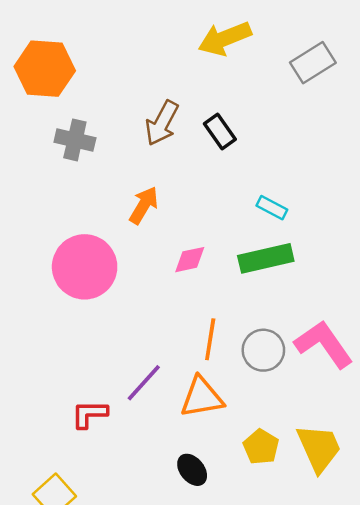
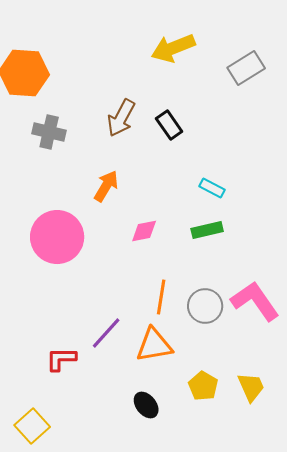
green rectangle: (266, 258) -> (207, 230), size x0.7
yellow trapezoid: (319, 448) -> (251, 387), size x0.7

